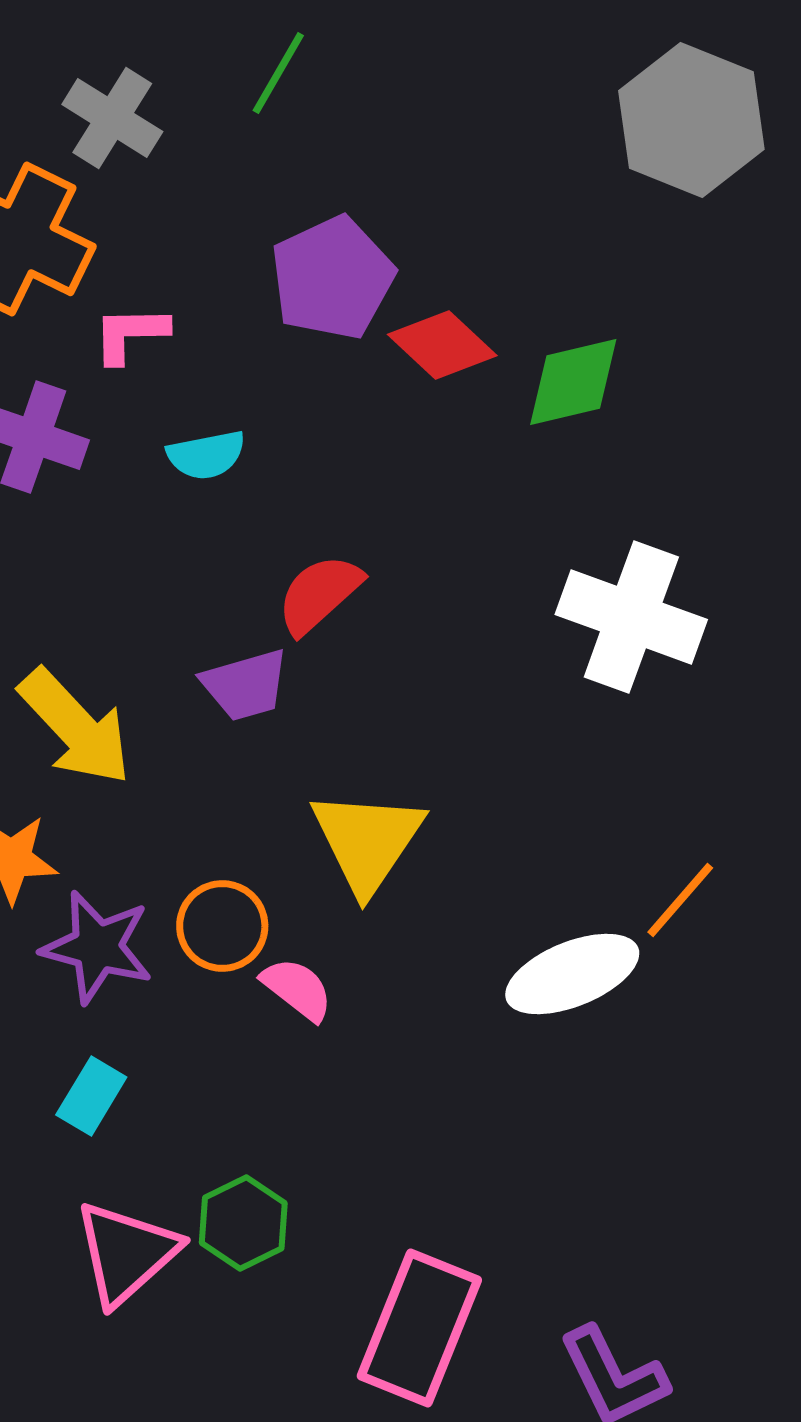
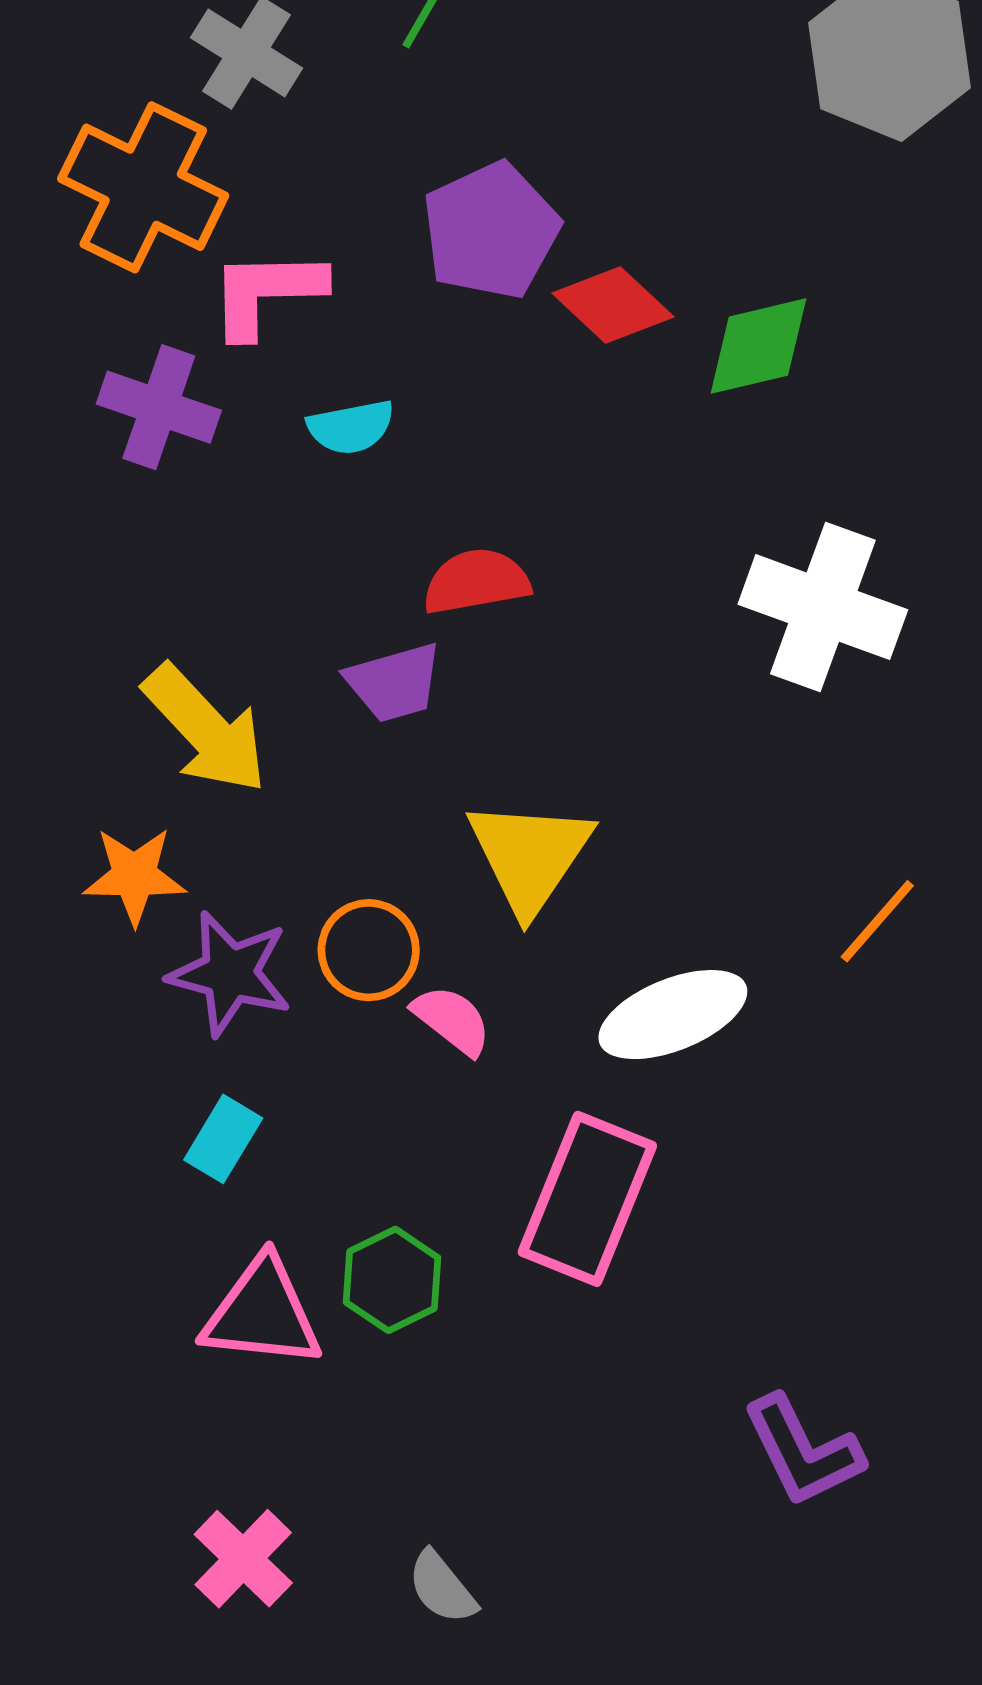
pink L-shape: (130, 334) -> (266, 293), size x1.4
red semicircle: (319, 594) -> (476, 581), turned 32
white ellipse: (572, 974) -> (673, 1015), moved
pink triangle: (126, 1253) -> (262, 1313), turned 48
pink rectangle: (419, 1328) -> (587, 1199), moved

